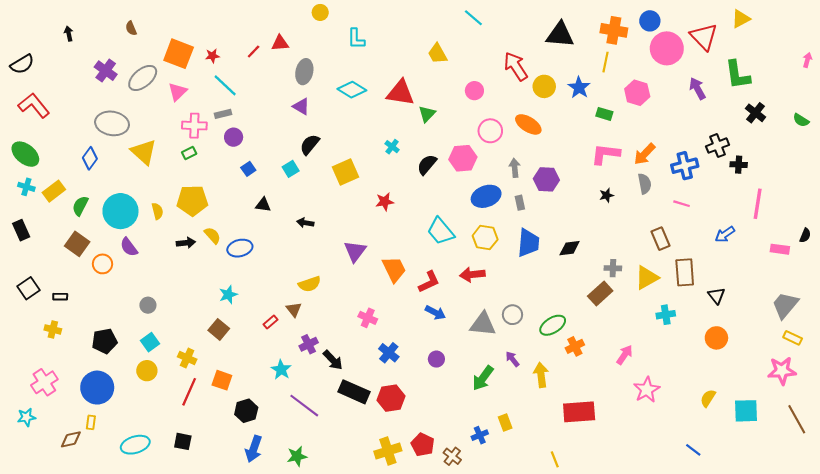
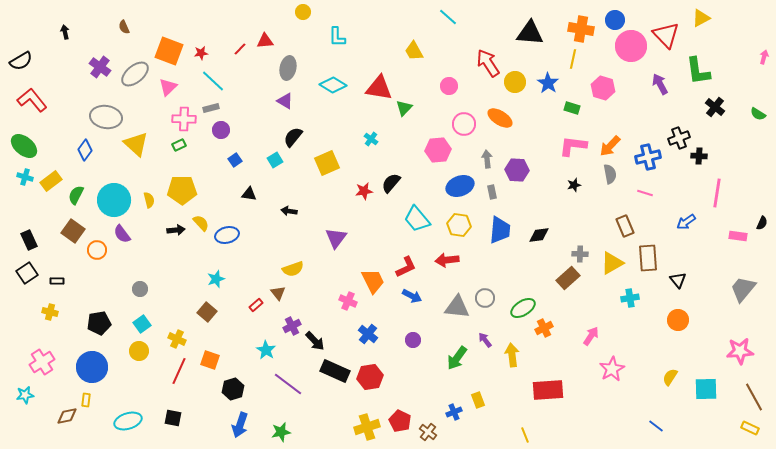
black semicircle: (427, 165) -> (391, 183), moved
black rectangle: (21, 230) -> (29, 240), moved
orange trapezoid: (394, 269) -> (373, 281), moved
yellow rectangle: (793, 338) -> (750, 428), moved

